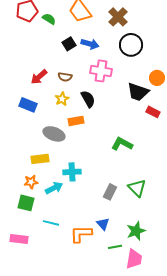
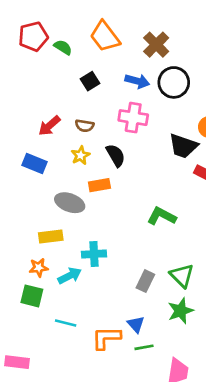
blue arrow: (90, 44) -> (137, 81), moved
green star: (136, 231) -> (181, 311), moved
pink rectangle: (19, 239) -> (17, 362), moved
green line: (115, 247) -> (144, 347), moved

